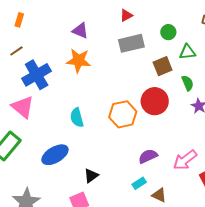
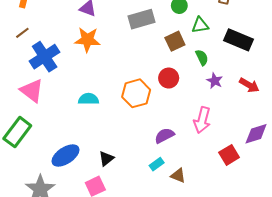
red circle: (155, 101) -> (169, 78), size x0.7
cyan semicircle: (77, 118) -> (88, 99), turned 108
blue ellipse: (55, 155) -> (65, 156), moved
pink arrow: (185, 160) -> (202, 120), moved, turned -35

